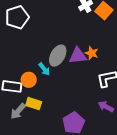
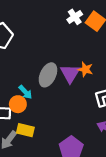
purple triangle: (78, 56) -> (70, 73), turned -48
cyan arrow: (44, 69) -> (25, 92), moved

